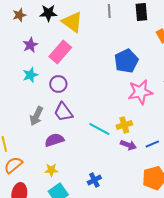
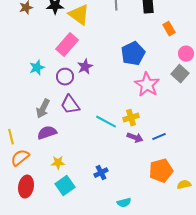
purple star: (30, 45) -> (85, 67), moved
pink star: (140, 92) -> (147, 85), turned -30
purple semicircle: (54, 140) -> (47, 133), moved

